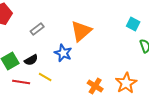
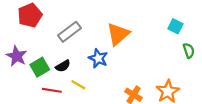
gray rectangle: (37, 29) -> (70, 32), size x1.5

